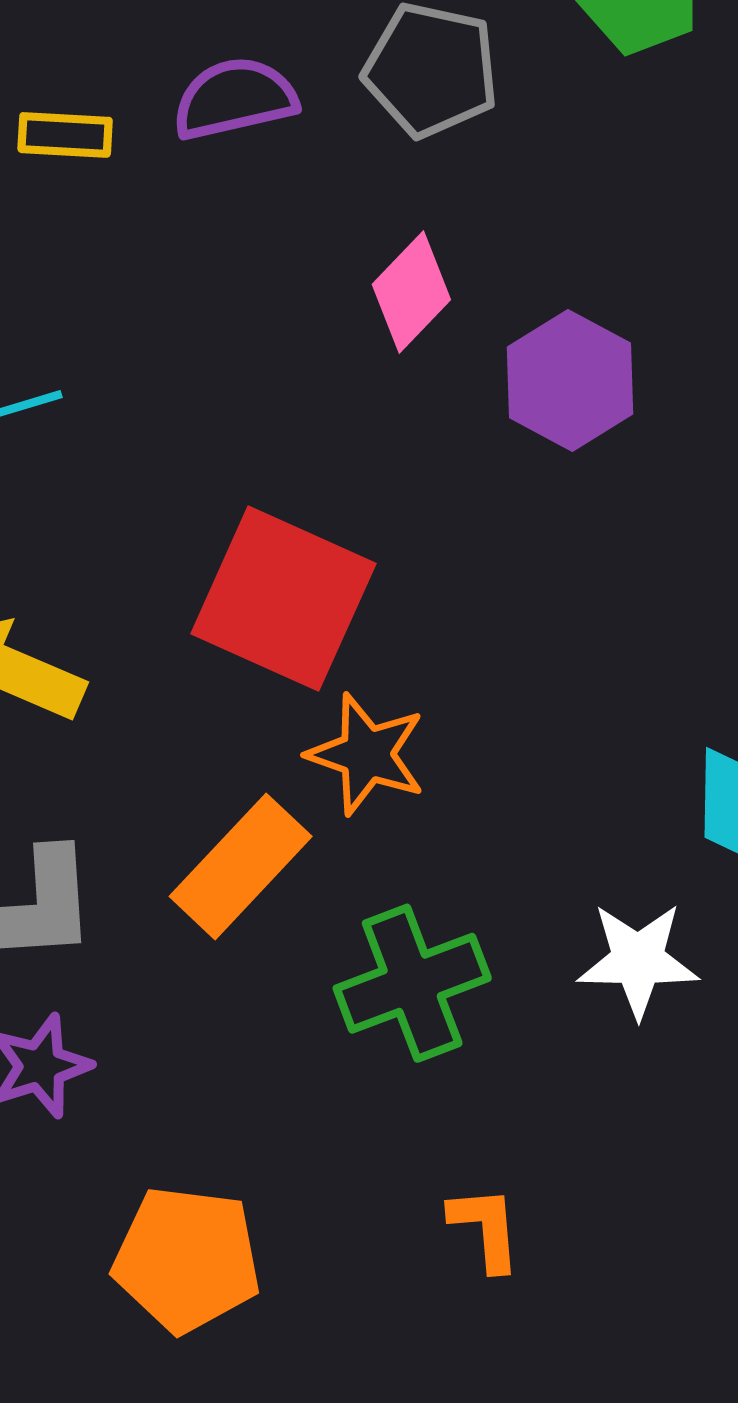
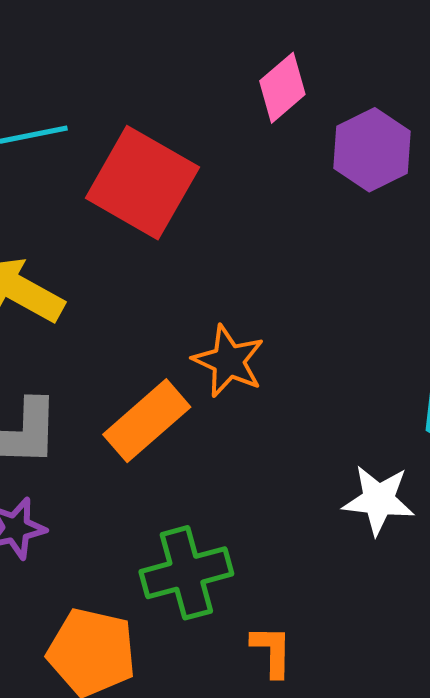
red square: (283, 599) -> (142, 183), moved
green cross: (412, 983) -> (186, 573), moved

